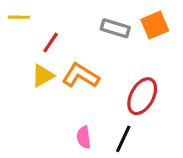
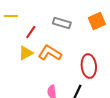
gray rectangle: (115, 28) -> (62, 23), moved
red ellipse: (142, 96) -> (89, 66), turned -35

